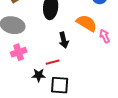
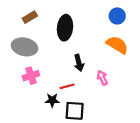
orange semicircle: (87, 23) -> (117, 45), moved
pink arrow: (105, 36) -> (102, 78), moved

